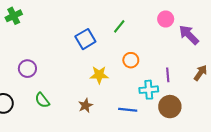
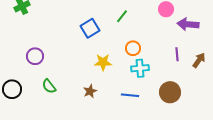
purple arrow: (189, 35) -> (188, 24), turned -40
purple line: (168, 75) -> (177, 54), moved
cyan cross: (149, 90) -> (140, 68), moved

